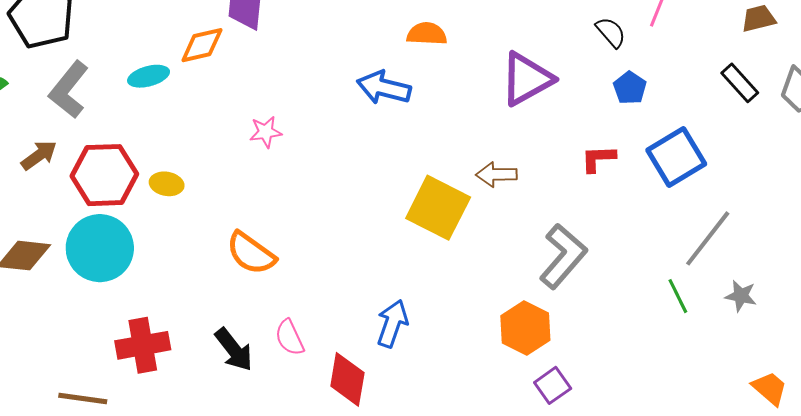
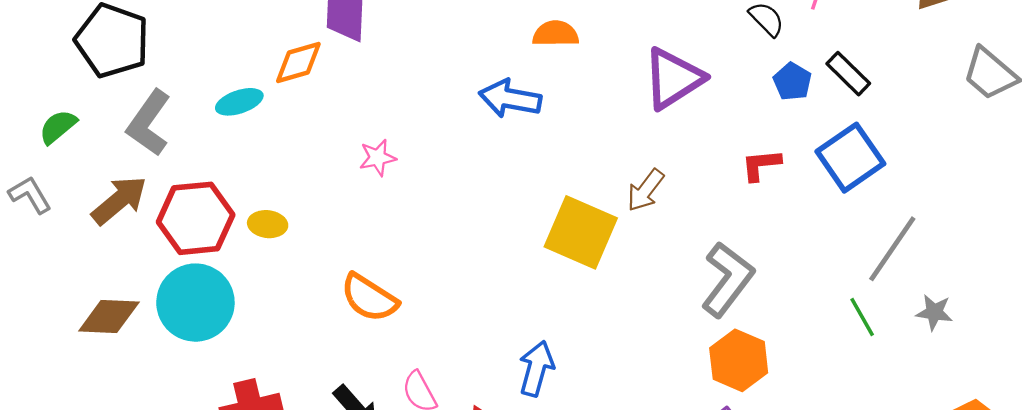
black rectangle: (740, 83) -> (848, 74), moved
brown arrow: (39, 155) -> (119, 200), size x1.4
brown arrow: (496, 175) -> (645, 190), turned -48
orange hexagon: (525, 328) -> (739, 360), moved

